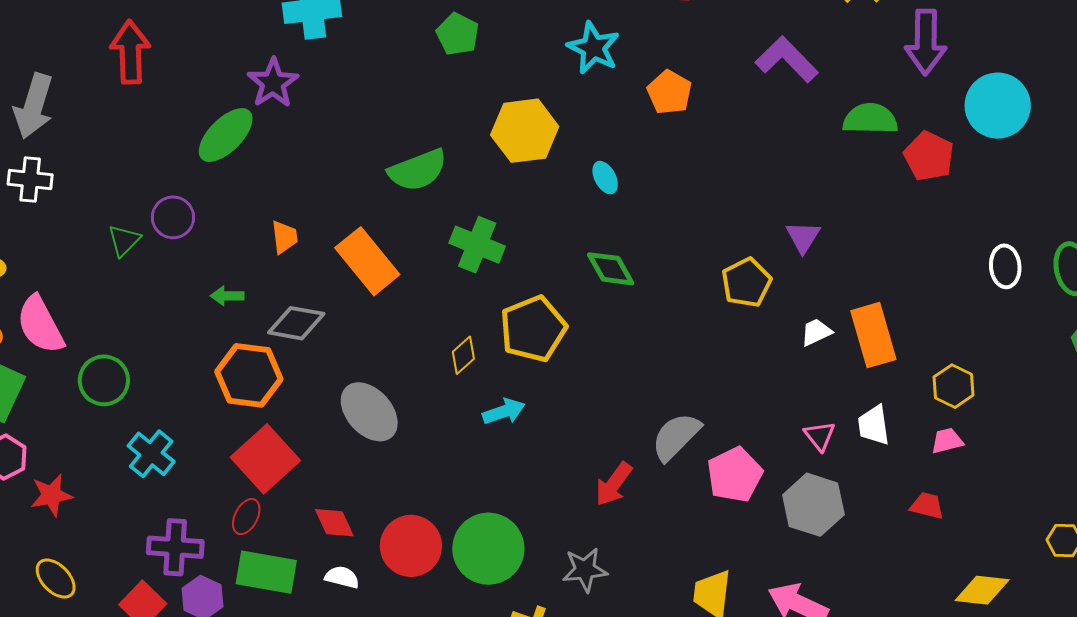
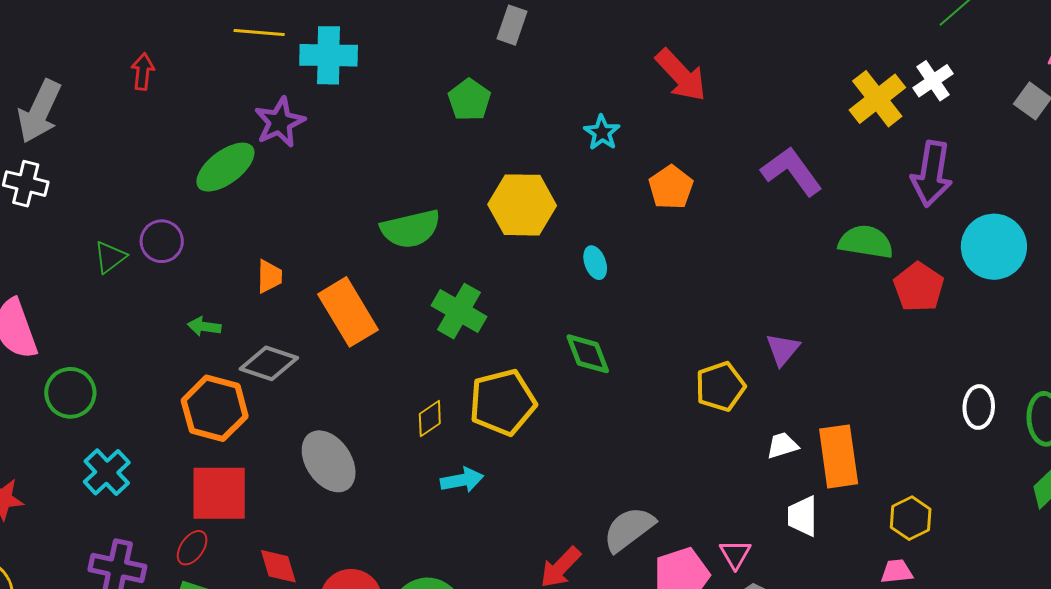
cyan star: (593, 48) -> (602, 133), size x0.7
red arrow: (130, 52) -> (143, 72), size x0.6
white trapezoid: (874, 425) -> (803, 516), moved
pink triangle: (820, 436) -> (735, 554), moved
red square: (265, 459) -> (219, 493), turned 34

